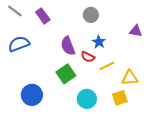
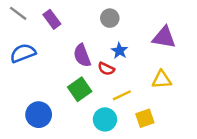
purple triangle: (136, 31) -> (164, 37), size x1.5
yellow line: (107, 66) -> (122, 95), moved
yellow triangle: (130, 78) -> (162, 80), moved

